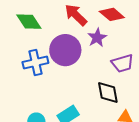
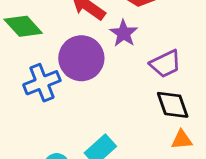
black diamond: (108, 93) -> (173, 105), moved

